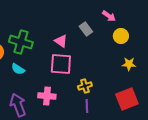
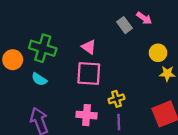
gray rectangle: (86, 29) -> (125, 25), moved
yellow circle: (121, 36) -> (158, 53), moved
pink cross: (47, 96) -> (86, 115), moved

